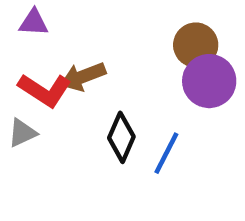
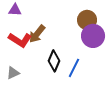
brown arrow: (83, 77) -> (37, 34), turned -30
gray triangle: (22, 133) -> (13, 73), moved

